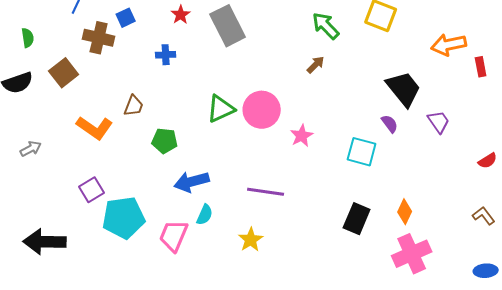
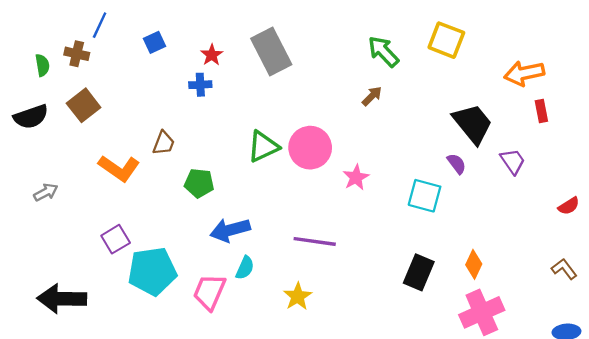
red star: (181, 15) -> (212, 55), moved
brown cross: (99, 38) -> (77, 54), moved, size x0.7
red rectangle: (481, 67) -> (541, 111), moved

